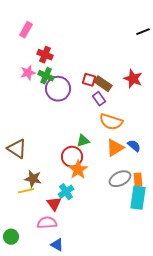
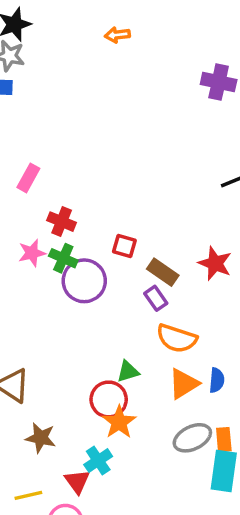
red square: (89, 80) -> (124, 246), moved
blue semicircle: (134, 146) -> (217, 380), turned 56
yellow line: (26, 191) -> (28, 495), moved

